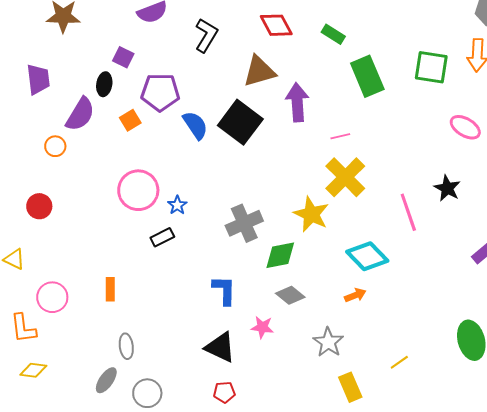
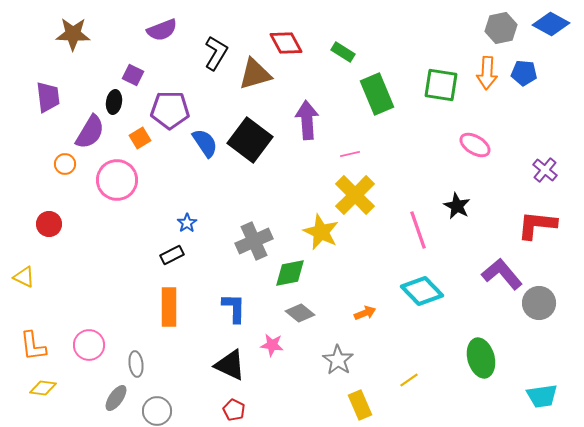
brown triangle: (259, 71) -> (255, 74), moved
pink circle: (138, 190) -> (117, 180), moved
cyan diamond: (367, 256) -> (422, 291), moved
orange rectangle: (110, 289) -> (169, 307), moved, size x1.6
pink circle: (52, 297) -> (89, 345), moved
red pentagon: (224, 392) -> (234, 410), turned 30

